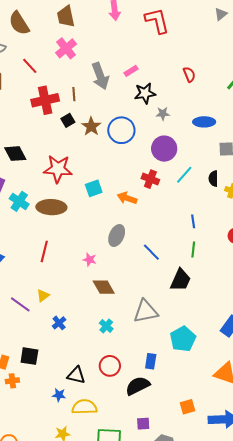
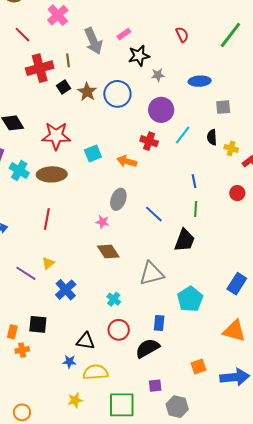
pink star: (90, 260) -> (102, 222), moved
blue cross: (59, 323) -> (66, 290), size x1.5
cyan cross: (106, 326) -> (114, 299), moved

